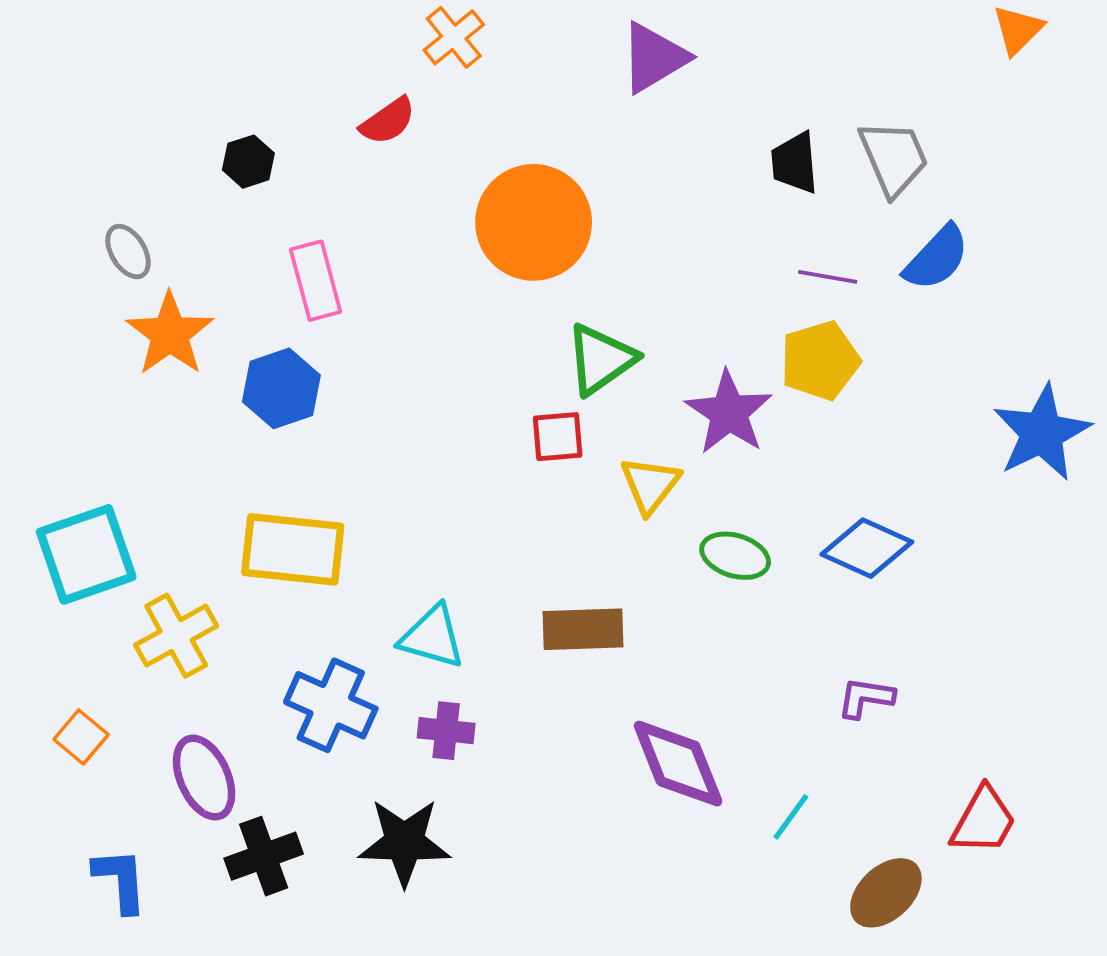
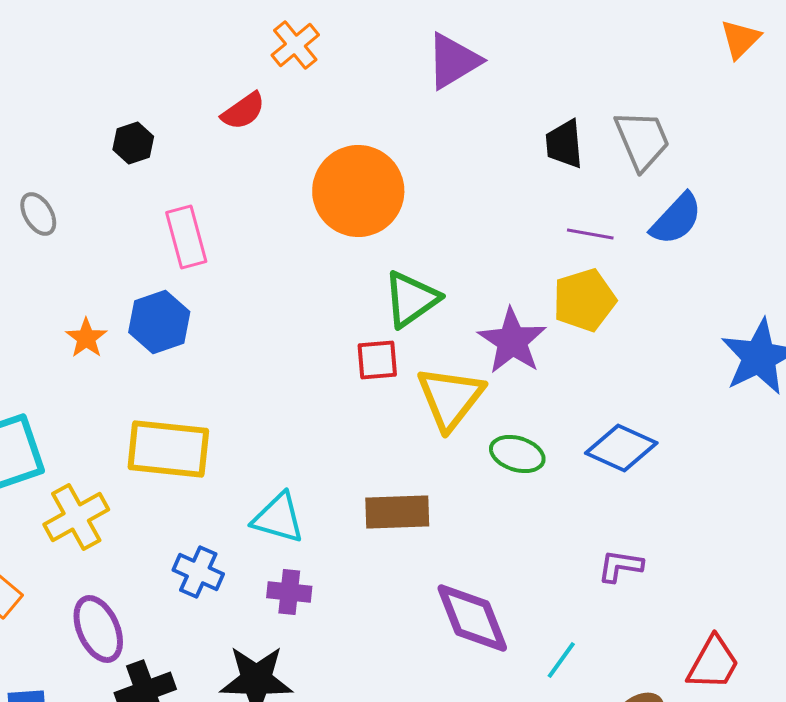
orange star: (170, 334) -> (86, 338), moved, size x0.6
yellow triangle: (650, 485) -> (450, 398), size x1.4
blue cross: (331, 705) -> (198, 572), size x0.7

